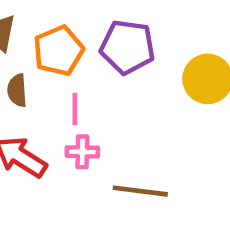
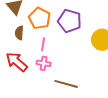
orange pentagon: (59, 51) -> (40, 18), turned -30

